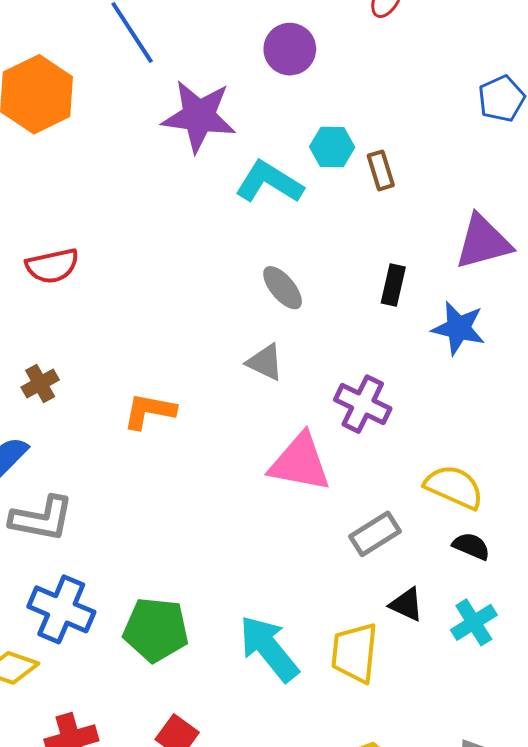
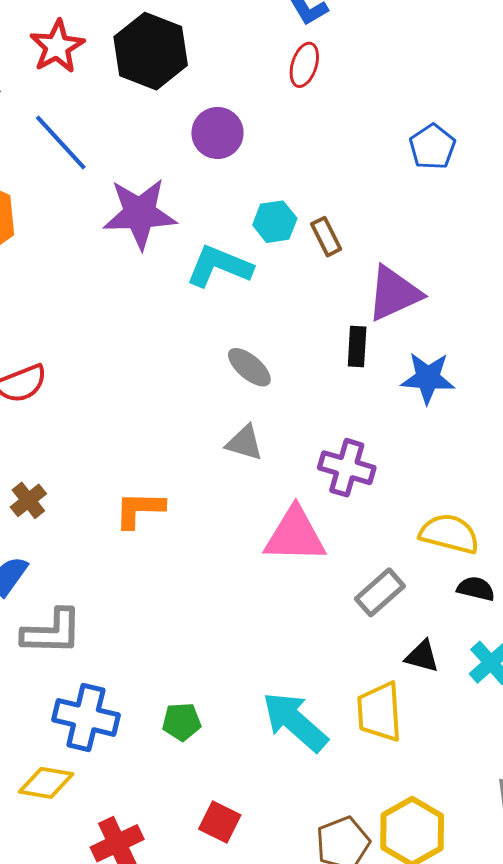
purple triangle: (483, 242) -> (394, 293), moved
green pentagon: (156, 630) -> (182, 722), size x0.6

